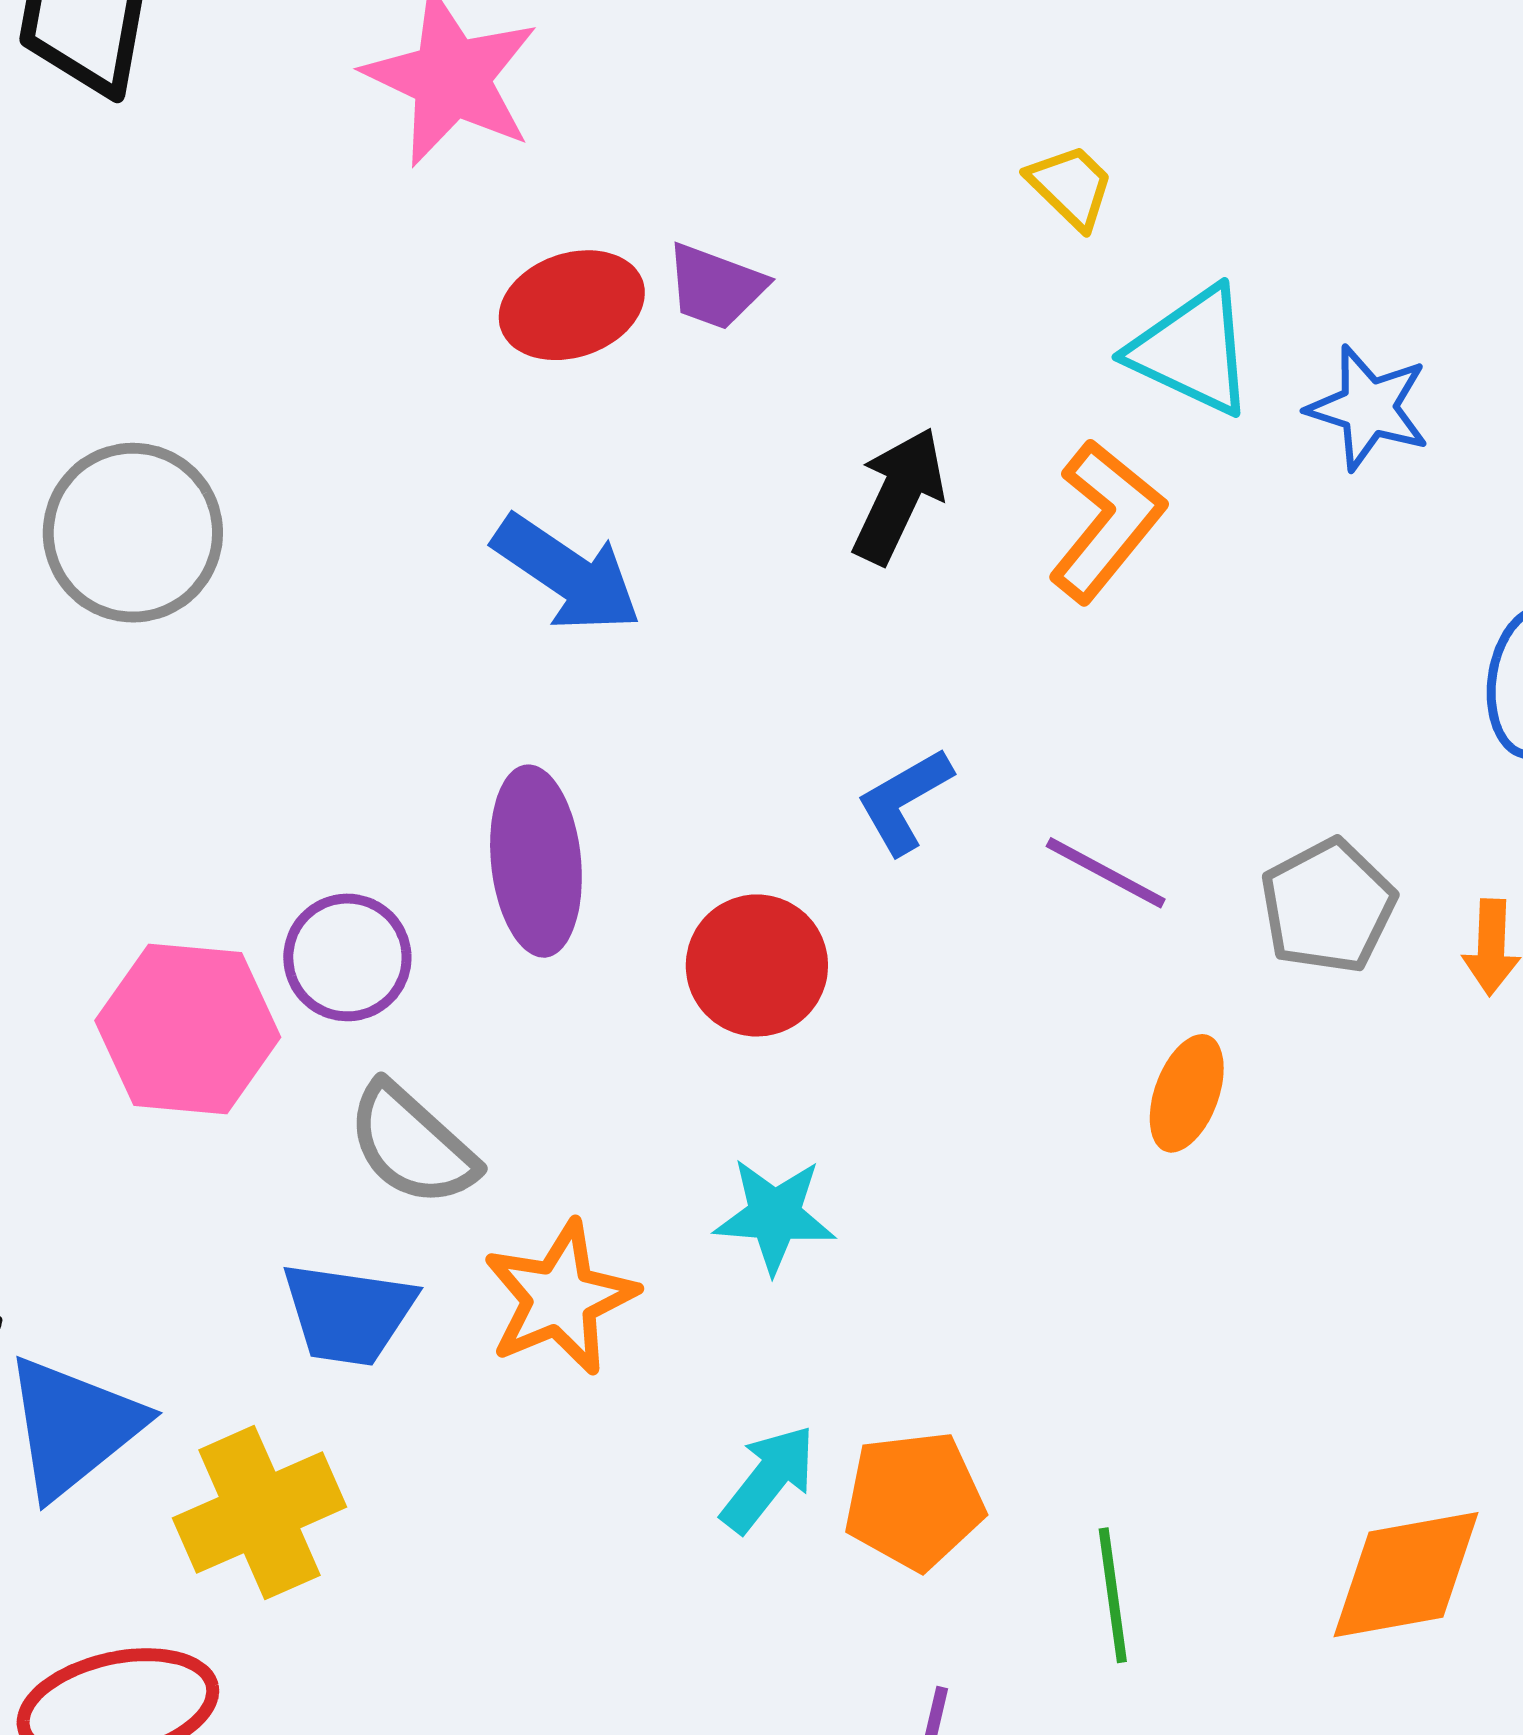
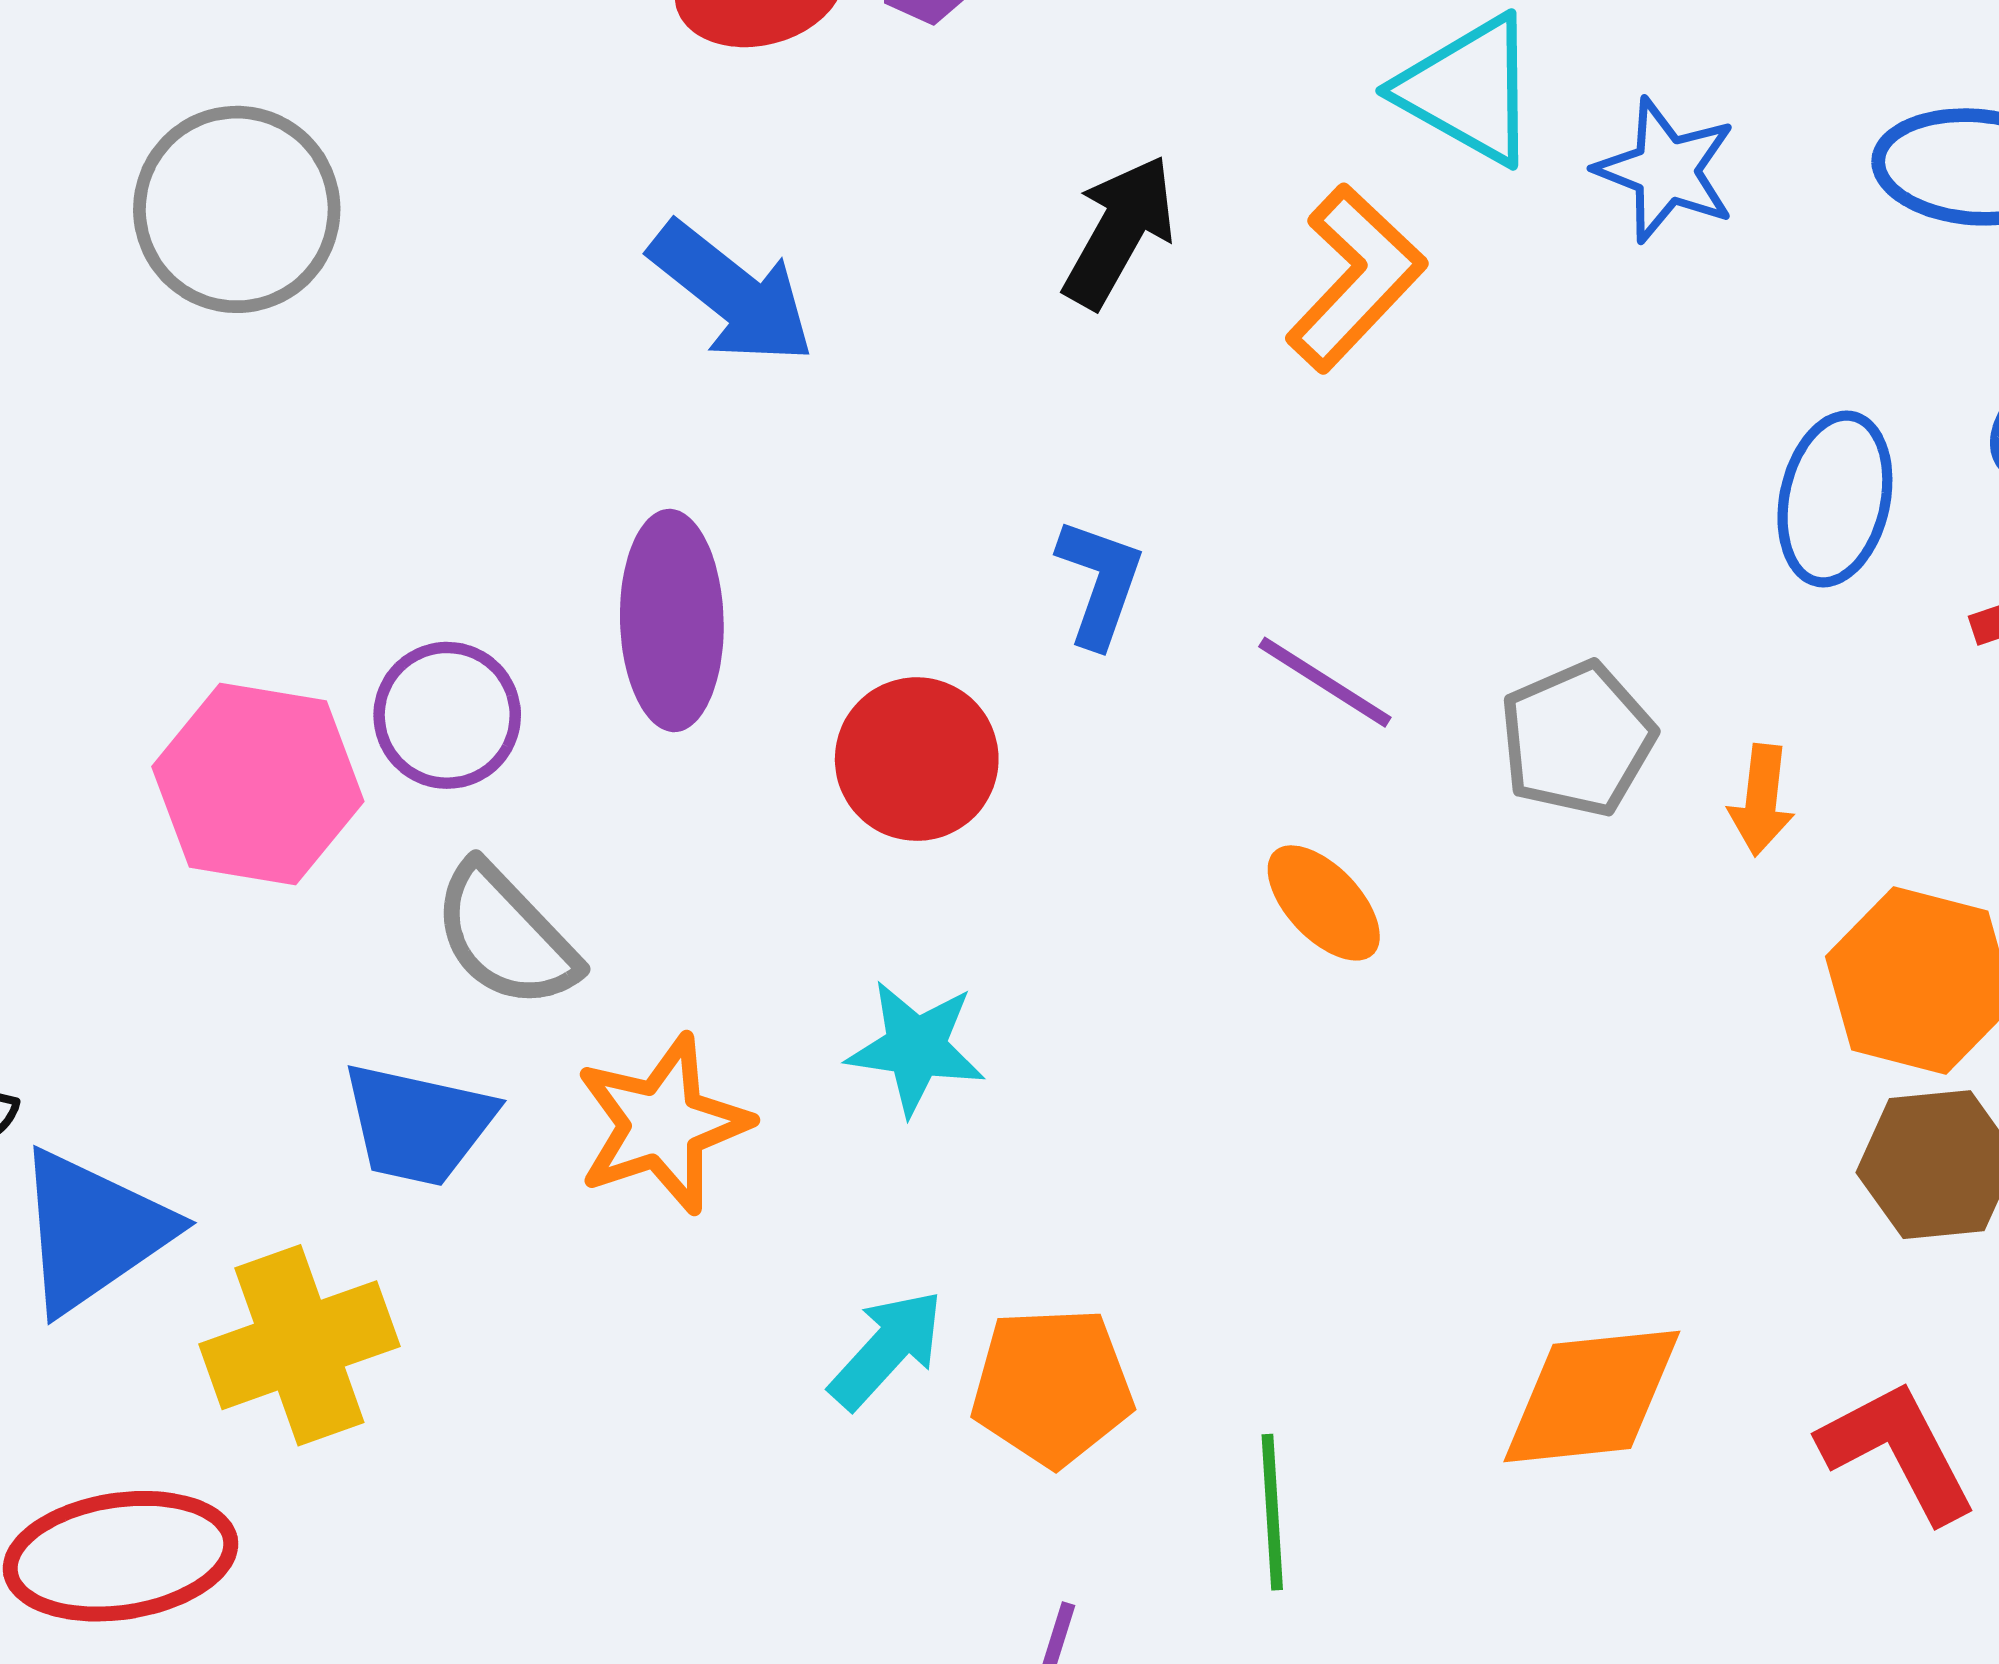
blue L-shape: (904, 801) -> (1100, 582), turned 135
orange ellipse: (1187, 1093) -> (1324, 903), moved, turned -68
orange diamond: (1406, 1575) -> (1592, 1396), moved

